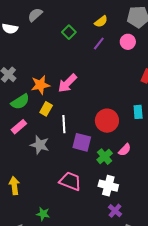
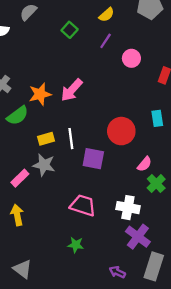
pink circle: (128, 42) -> (131, 58), moved
yellow rectangle: (46, 109) -> (46, 139), moved, turned 48
pink rectangle: (19, 127) -> (20, 178), moved
green cross: (105, 157) -> (156, 184), moved
purple cross: (115, 211) -> (138, 237), size x1.5
green star: (43, 214) -> (76, 245), moved

